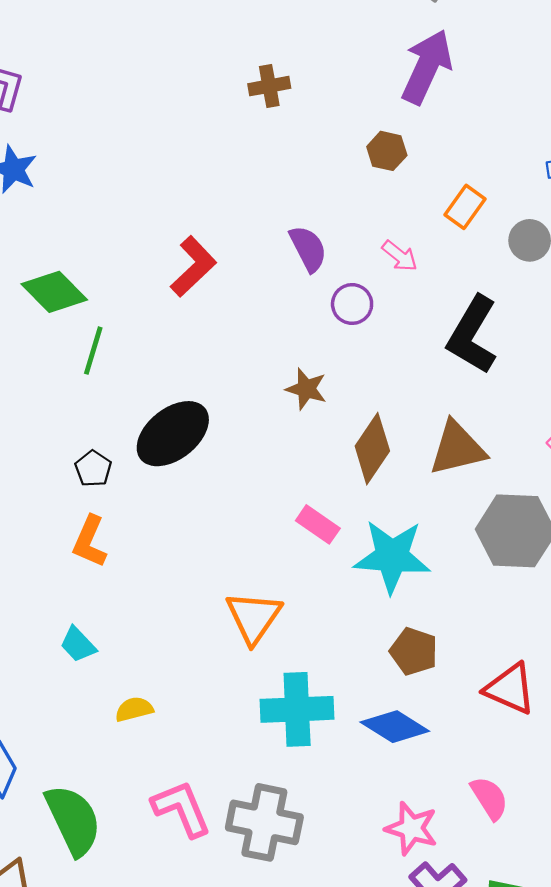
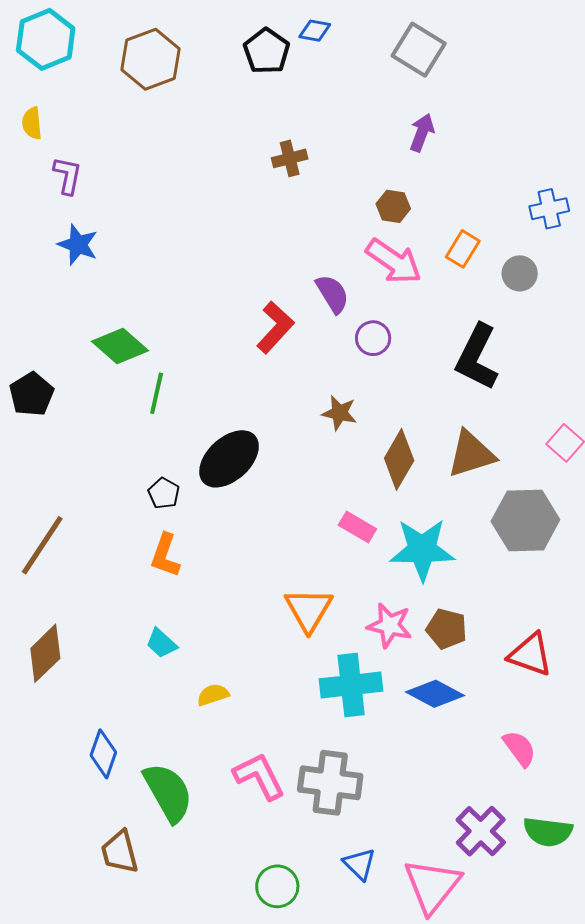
purple arrow: (427, 67) -> (422, 133), size x0.6
pink arrow: (400, 256) -> (394, 261), moved, size x1.8
red L-shape: (193, 266) -> (275, 327), moved
pink star: (411, 828) -> (390, 625), moved

